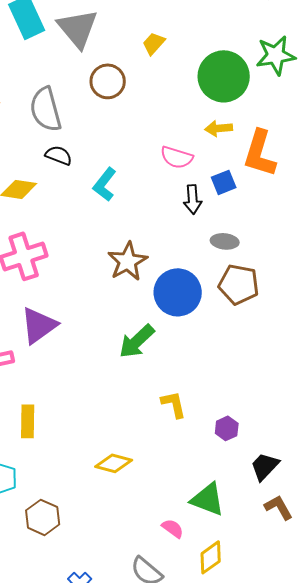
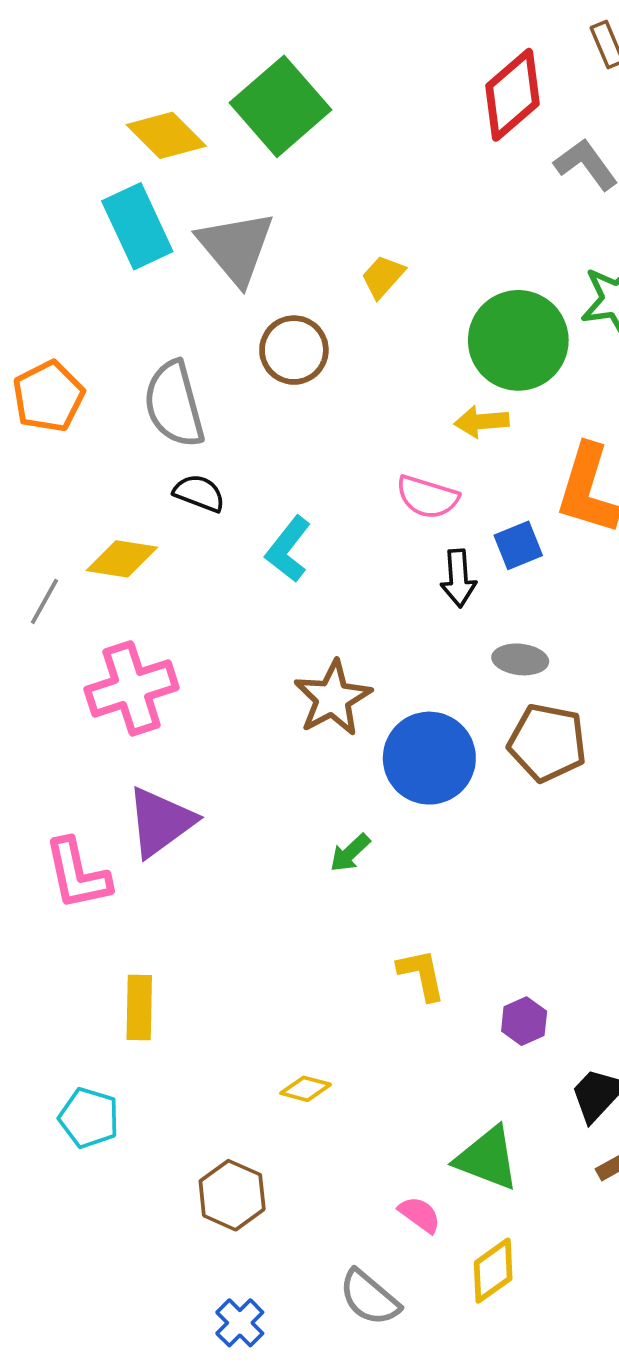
yellow arrow: (219, 128) -> (482, 422), moved
green arrow: (137, 341) -> (350, 853), size x0.6
yellow diamond: (114, 463) -> (306, 1089), size x0.7
brown hexagon: (43, 517) -> (232, 1195), moved

